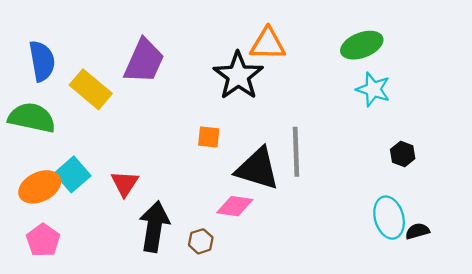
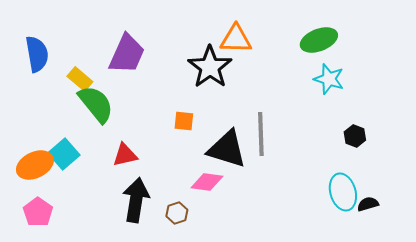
yellow rectangle: (91, 89) -> (80, 79), size x0.7
green semicircle: (32, 118) -> (96, 104), moved, turned 39
red triangle: (125, 184) -> (125, 155), moved, turned 44

